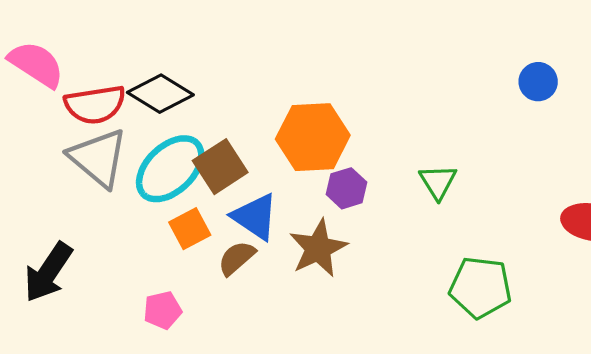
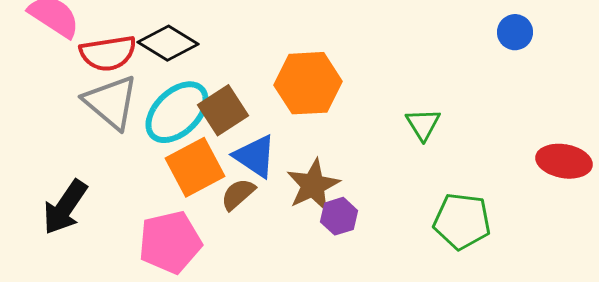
purple hexagon: (347, 188) -> (339, 216), moved
orange square: (190, 229) -> (195, 167), size x1.5
pink pentagon: (163, 310) -> (170, 242), size x1.8

